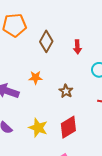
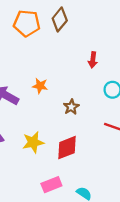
brown diamond: (46, 41) -> (60, 19), moved
yellow star: (38, 128) -> (33, 142), turned 30

